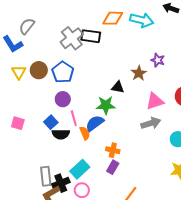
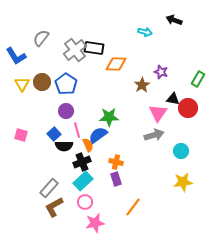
orange diamond: (113, 18) -> (116, 64), moved
cyan arrow: (142, 20) -> (145, 32), size x0.6
gray semicircle: (27, 26) -> (41, 38), moved
black triangle: (118, 87) -> (173, 99), moved
pink triangle: (155, 101) -> (158, 113), turned -36
purple rectangle: (113, 167) -> (116, 179), turned -48
gray rectangle: (46, 176) -> (49, 188), turned 48
black cross: (61, 183) -> (82, 162), moved

